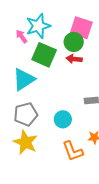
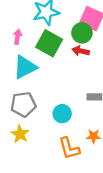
pink arrow: (22, 36) -> (18, 37), moved, turned 40
yellow star: (25, 142) -> (20, 134), size x0.7

